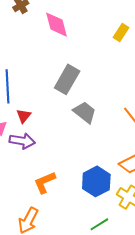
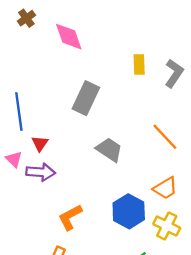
yellow rectangle: (121, 32) -> (139, 65), moved, turned -30
gray trapezoid: (85, 112) -> (109, 150), moved

